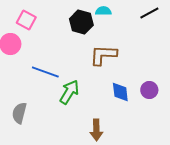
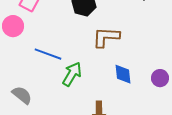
purple circle: (149, 90) -> (160, 78), moved
gray semicircle: (19, 113) -> (22, 95), turned 115

